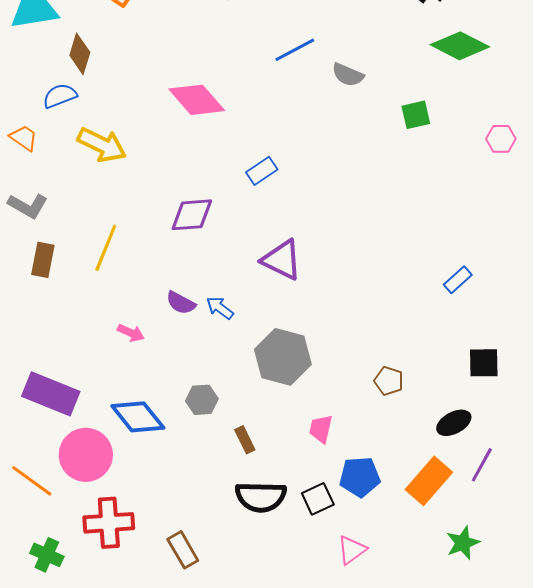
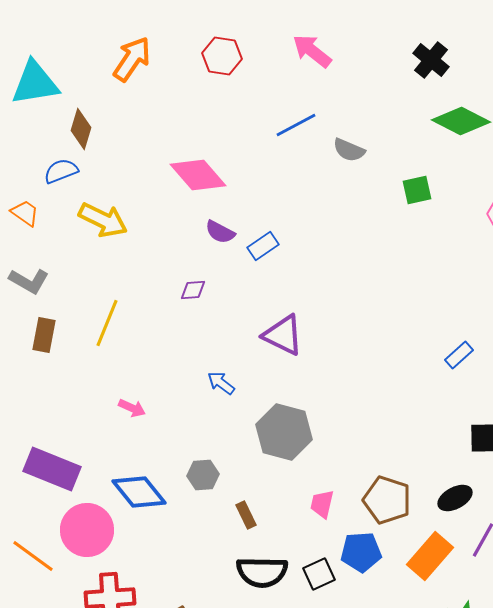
purple diamond: (192, 215) -> (193, 290), size x0.6
purple semicircle: (181, 303) -> (220, 232), moved
brown pentagon: (389, 381) -> (387, 500), moved, size x1.6

